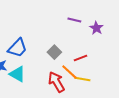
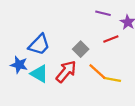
red line: (80, 58) -> (111, 39), moved
red arrow: (56, 82) -> (66, 71), moved, turned 70

